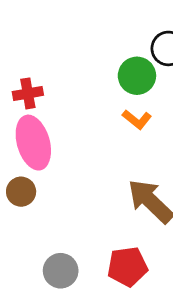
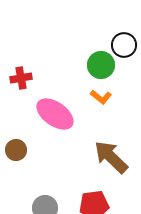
pink ellipse: (33, 143) -> (55, 114), moved, turned -39

